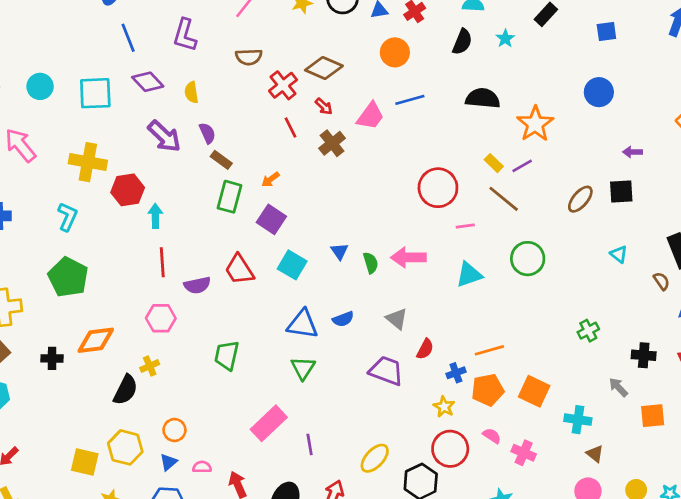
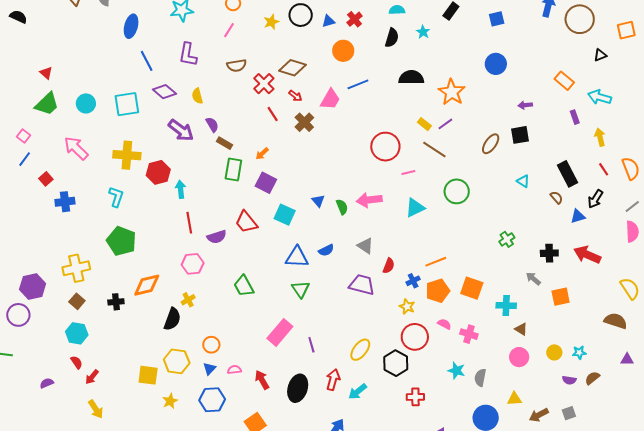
green trapezoid: (227, 355) -> (244, 286), turned -35

